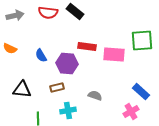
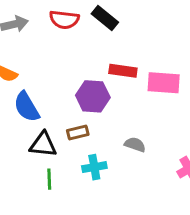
blue semicircle: (41, 56) -> (27, 107), moved, size x1.5
black triangle: (22, 90) -> (43, 145), moved

